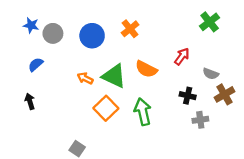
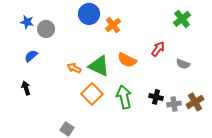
blue circle: (92, 36) -> (89, 14), moved
brown cross: (224, 94) -> (195, 102), moved
black cross: (188, 96) -> (156, 97), moved

